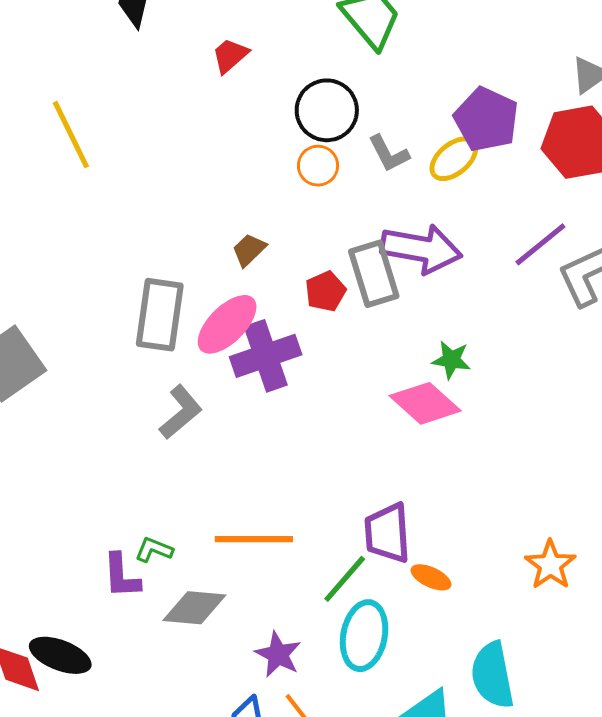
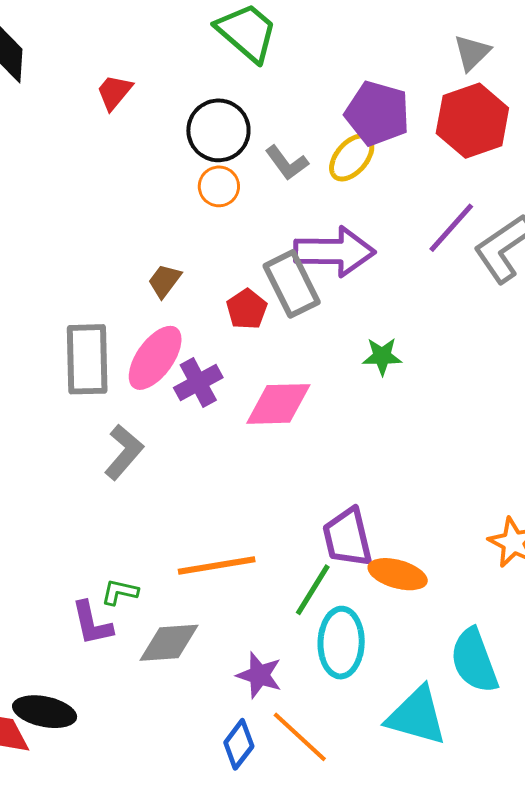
purple cross: (266, 356) -> (198, 383), size x0.7
pink diamond: (425, 403) -> (278, 404), moved, turned -34
orange ellipse: (431, 577) -> (398, 574), size x1.4

